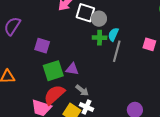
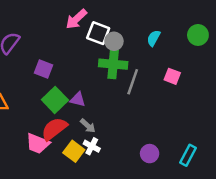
cyan semicircle: (113, 34) -> (154, 38), moved
green cross: (100, 38) -> (113, 64), size x1.6
green square: (53, 71) -> (55, 100), turned -30

